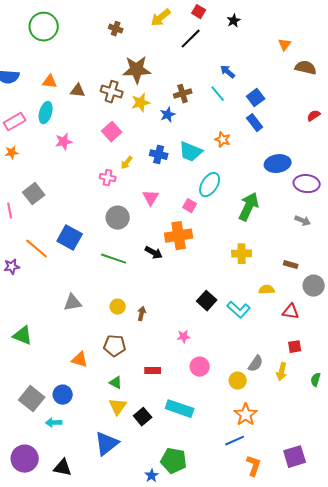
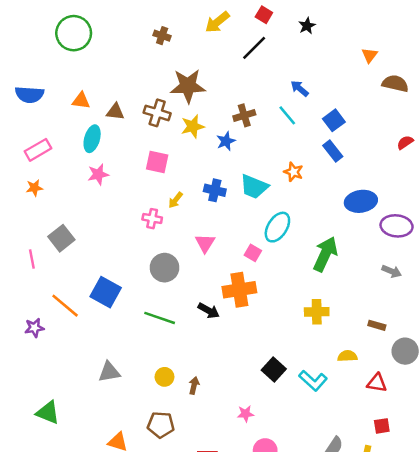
cyan ellipse: (46, 113) -> (92, 139), moved
pink square: (112, 132) -> (157, 162), turned -36

